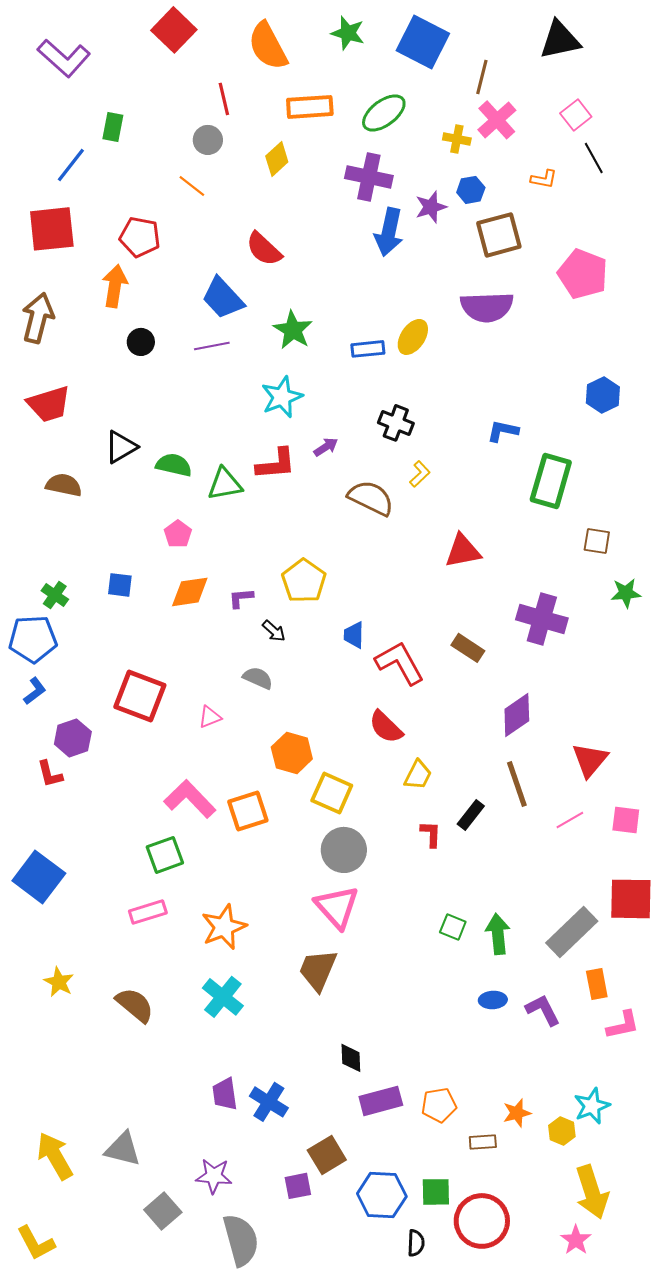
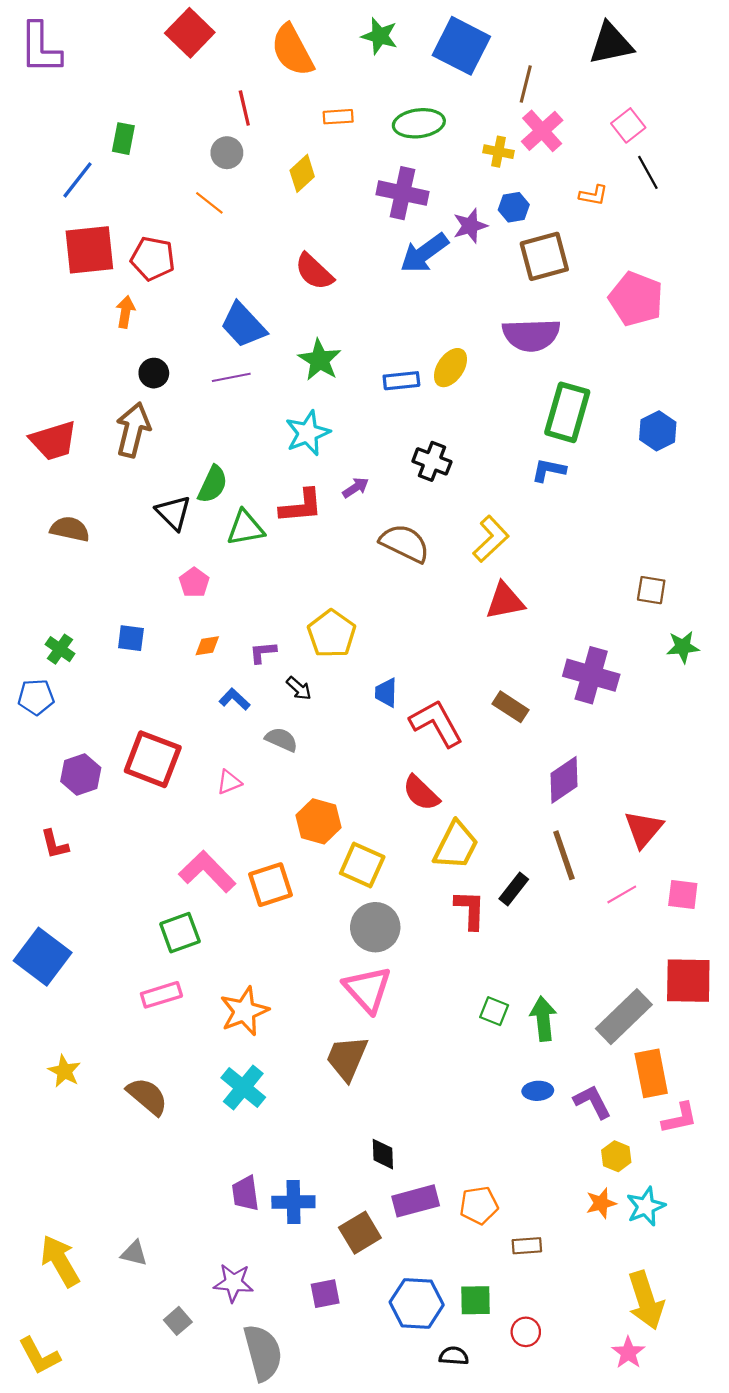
purple L-shape: (64, 58) -> (40, 48), moved, turned 48
orange rectangle: (310, 107) -> (338, 117), size x0.6
green ellipse: (384, 113) -> (419, 123), turned 30
red square: (52, 229) -> (89, 250), moved
blue arrow: (389, 232) -> (424, 253), turned 42
red semicircle: (264, 249) -> (314, 272), moved
orange arrow: (115, 286) -> (125, 312), size x0.7
brown arrow: (38, 318) -> (133, 430), moved
black triangle: (121, 447) -> (173, 513), moved, turned -45
green semicircle: (174, 465) -> (213, 484), moved, turned 102
yellow L-shape: (420, 474) -> (491, 539), moved, size x1.6
green rectangle: (551, 481) -> (567, 412), moved
orange diamond: (190, 592) -> (207, 646), size x0.6
blue pentagon: (33, 639) -> (36, 697), size x0.7
blue L-shape: (35, 691) -> (235, 699), moved, turned -100
purple hexagon: (73, 738) -> (81, 774), moved
yellow trapezoid: (418, 775) -> (456, 845), size x1.5
red L-shape: (431, 834) -> (470, 910), size x1.4
orange rectangle: (597, 984) -> (651, 1073), size x1.4
blue cross: (269, 1102) -> (293, 1202), turned -33
orange star: (517, 1113) -> (601, 1203), moved
yellow hexagon: (562, 1131) -> (616, 1156), moved
gray triangle: (123, 1149) -> (134, 1253), size x0.7
brown square: (327, 1155) -> (360, 1233), moved
gray square: (163, 1211) -> (178, 1321), size x0.7
red circle: (482, 1221) -> (526, 1332), size x0.5
black semicircle: (416, 1243) -> (454, 1356), turned -88

